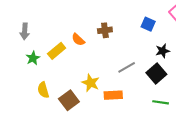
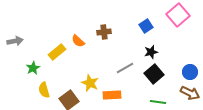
blue square: (148, 24) -> (146, 26), turned 32
gray arrow: (25, 31) -> (15, 41), moved, turned -105
black star: (163, 51) -> (151, 52), moved
green star: (33, 58) -> (33, 68), moved

